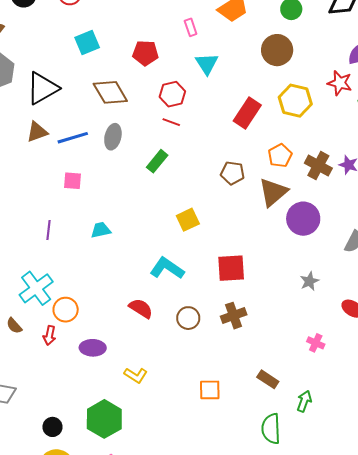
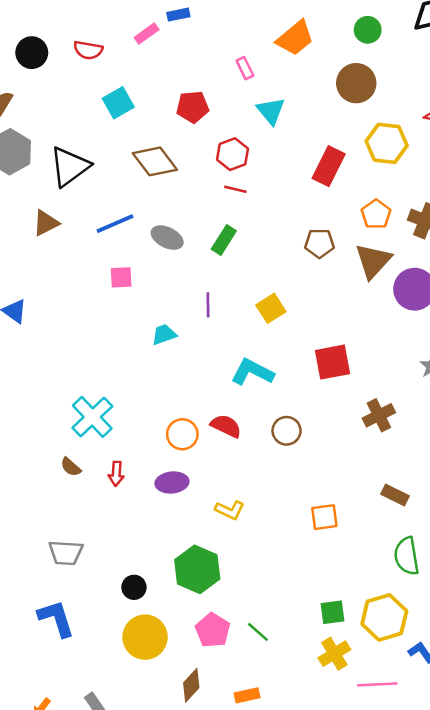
brown triangle: (37, 132) -> (46, 223), moved
gray ellipse: (113, 137) -> (167, 238), moved, turned -70
purple line: (49, 230) -> (208, 305), moved
orange circle: (66, 310) -> (182, 434), moved
brown cross: (234, 316) -> (379, 415), moved

